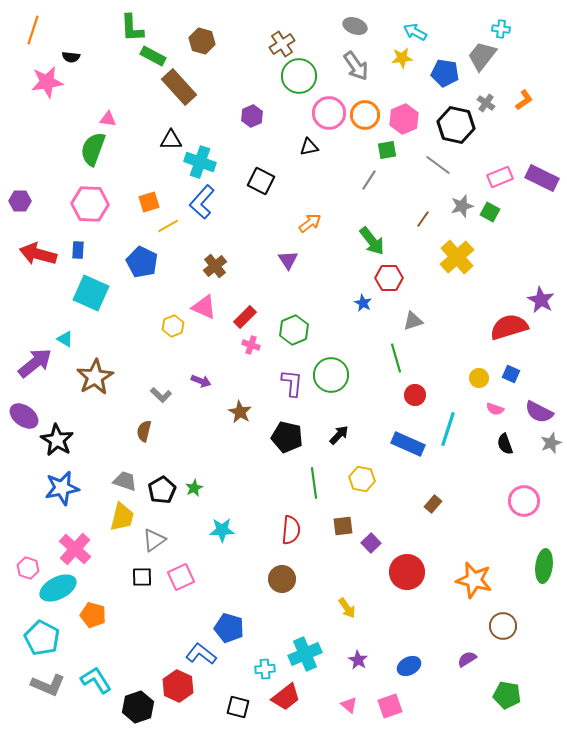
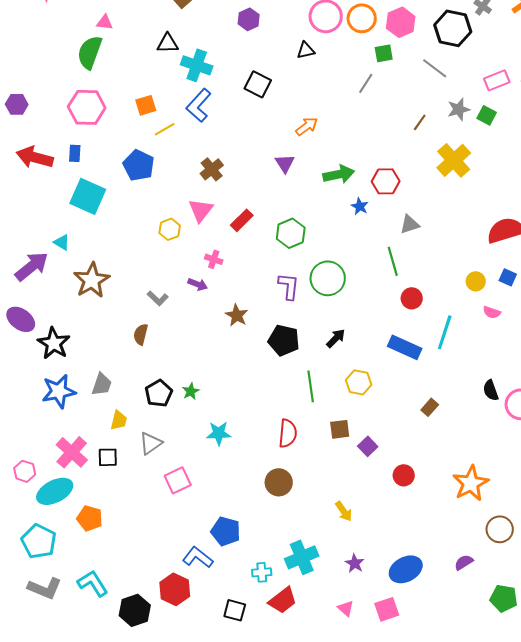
green arrow: (372, 241) -> (339, 174), moved, turned -64
pink triangle: (204, 307) -> (201, 210), turned 44
pink cross: (251, 345) -> (214, 259), moved
black semicircle: (505, 444) -> (491, 390), moved
gray trapezoid: (125, 481) -> (102, 384), moved, turned 90
yellow trapezoid: (122, 517) -> (119, 420), size x0.7
red circle: (407, 572) -> (404, 475), size x0.6
black square: (142, 577) -> (108, 457), moved
orange star: (474, 580) -> (471, 483), turned 30
blue ellipse: (409, 666) -> (406, 569), size x1.4

